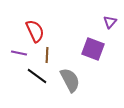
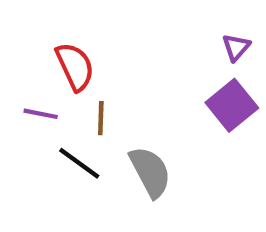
purple square: (93, 49) -> (232, 105), moved, turned 30

